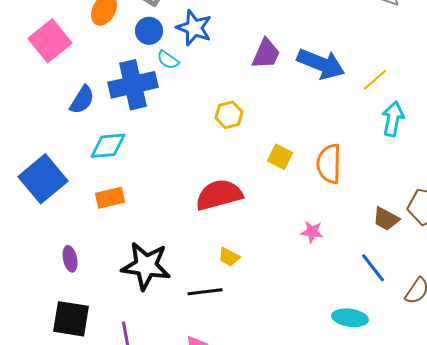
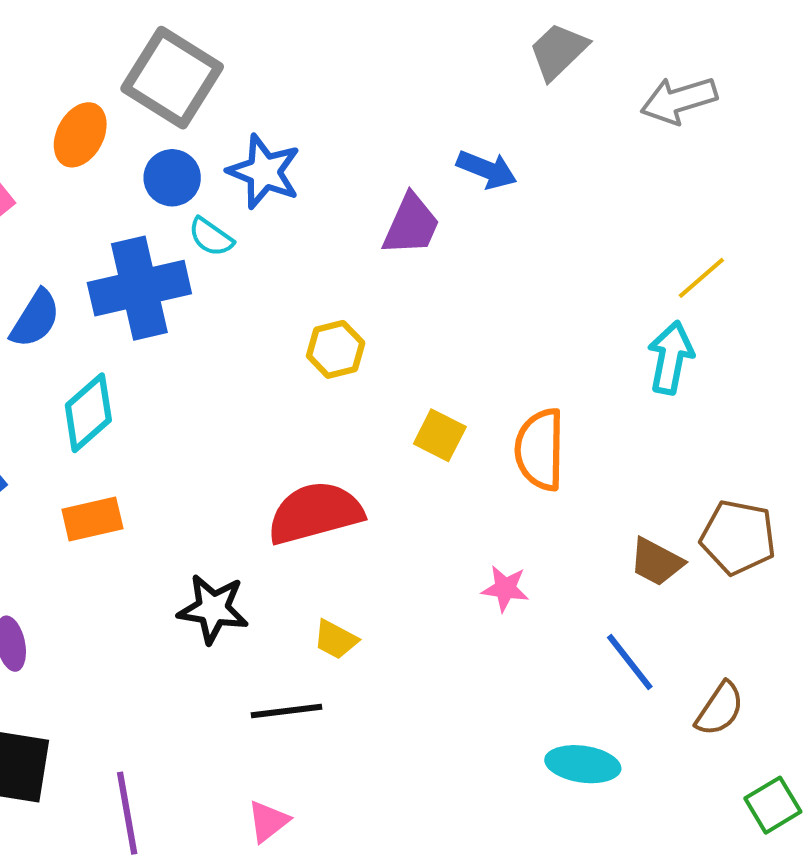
blue arrow: (321, 64) -> (487, 170), moved, size x0.6
yellow line: (375, 80) -> (701, 278), moved
cyan diamond: (108, 146) -> (88, 413), turned -36
black star: (146, 266) -> (213, 609), moved, size x0.7

